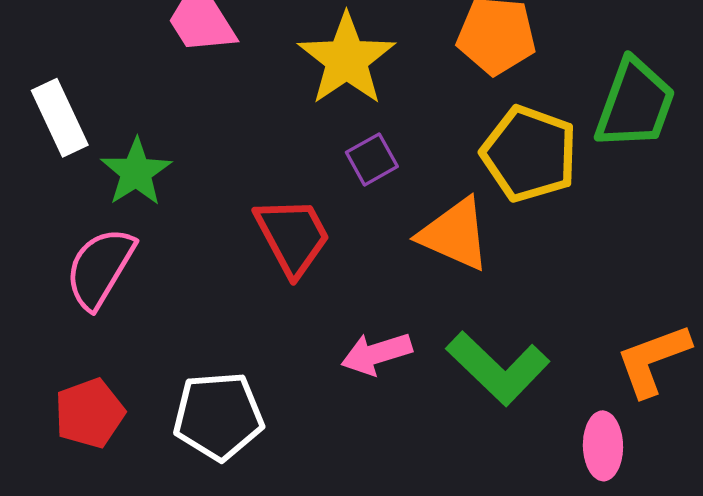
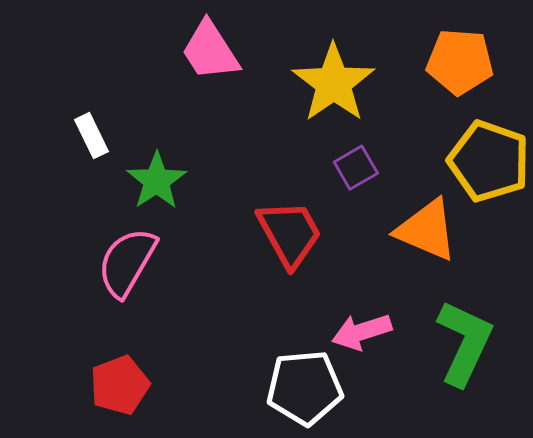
white rectangle: (60, 118) -> (91, 136), size x0.7
green L-shape: (498, 368) -> (465, 343), turned -108
white pentagon: (218, 416) -> (305, 388), moved

